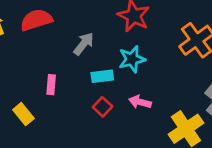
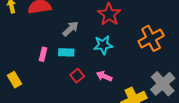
cyan rectangle: (102, 76) -> (66, 52), moved
yellow rectangle: (23, 114) -> (14, 80), moved

